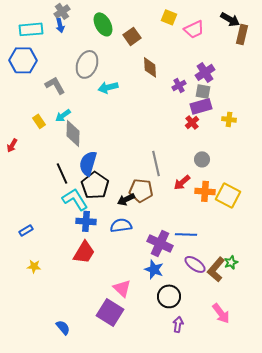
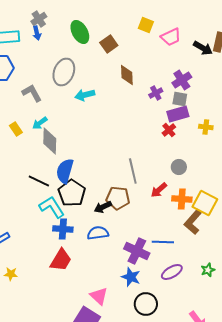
black arrow: (230, 19) -> (203, 48), moved
black line: (62, 173) -> (39, 181), turned -40
purple ellipse: (195, 264) -> (172, 272), turned -65
brown L-shape: (216, 269) -> (193, 222), moved

